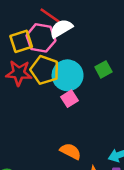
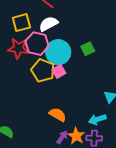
white semicircle: (61, 28) -> (48, 24), moved
pink hexagon: (41, 38) -> (37, 44), moved
yellow pentagon: (45, 70) -> (43, 70), moved

